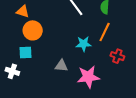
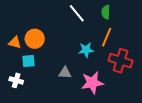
orange triangle: (23, 11) -> (15, 42), moved
red cross: (117, 56) -> (121, 61), size x1.6

